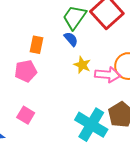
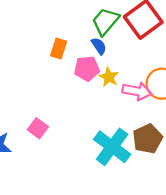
pink pentagon: (26, 71) -> (87, 69), moved

